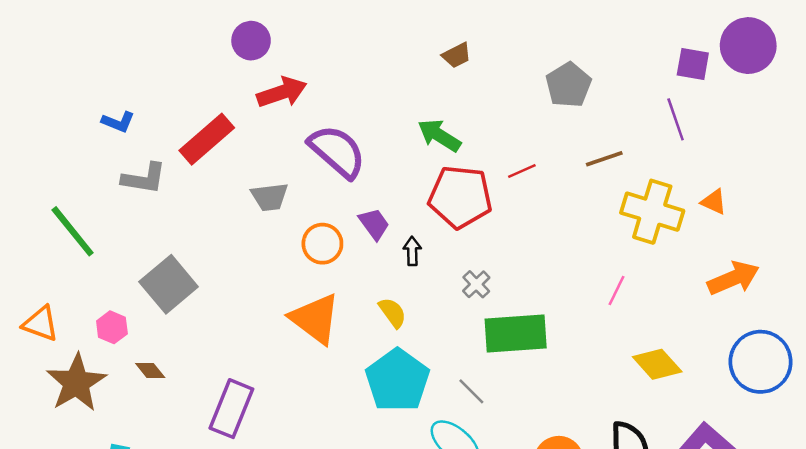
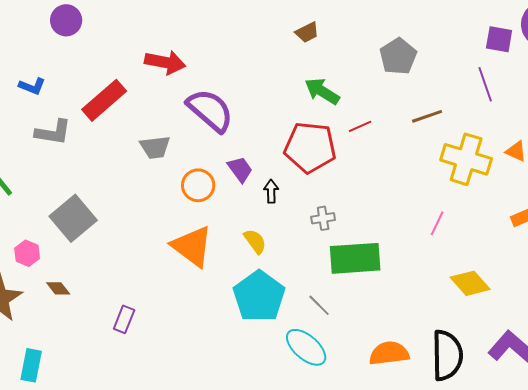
purple circle: (251, 41) -> (66, 20), moved
red arrow: (282, 92) -> (165, 62), turned 30
green arrow: (439, 135) -> (322, 91), moved
gray cross: (476, 284) -> (323, 218), turned 35
purple rectangle: (231, 409) -> (124, 319), size x0.6

